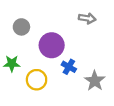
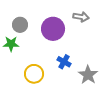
purple circle: (52, 45) -> (53, 29), moved
green star: (12, 64) -> (11, 44), moved

